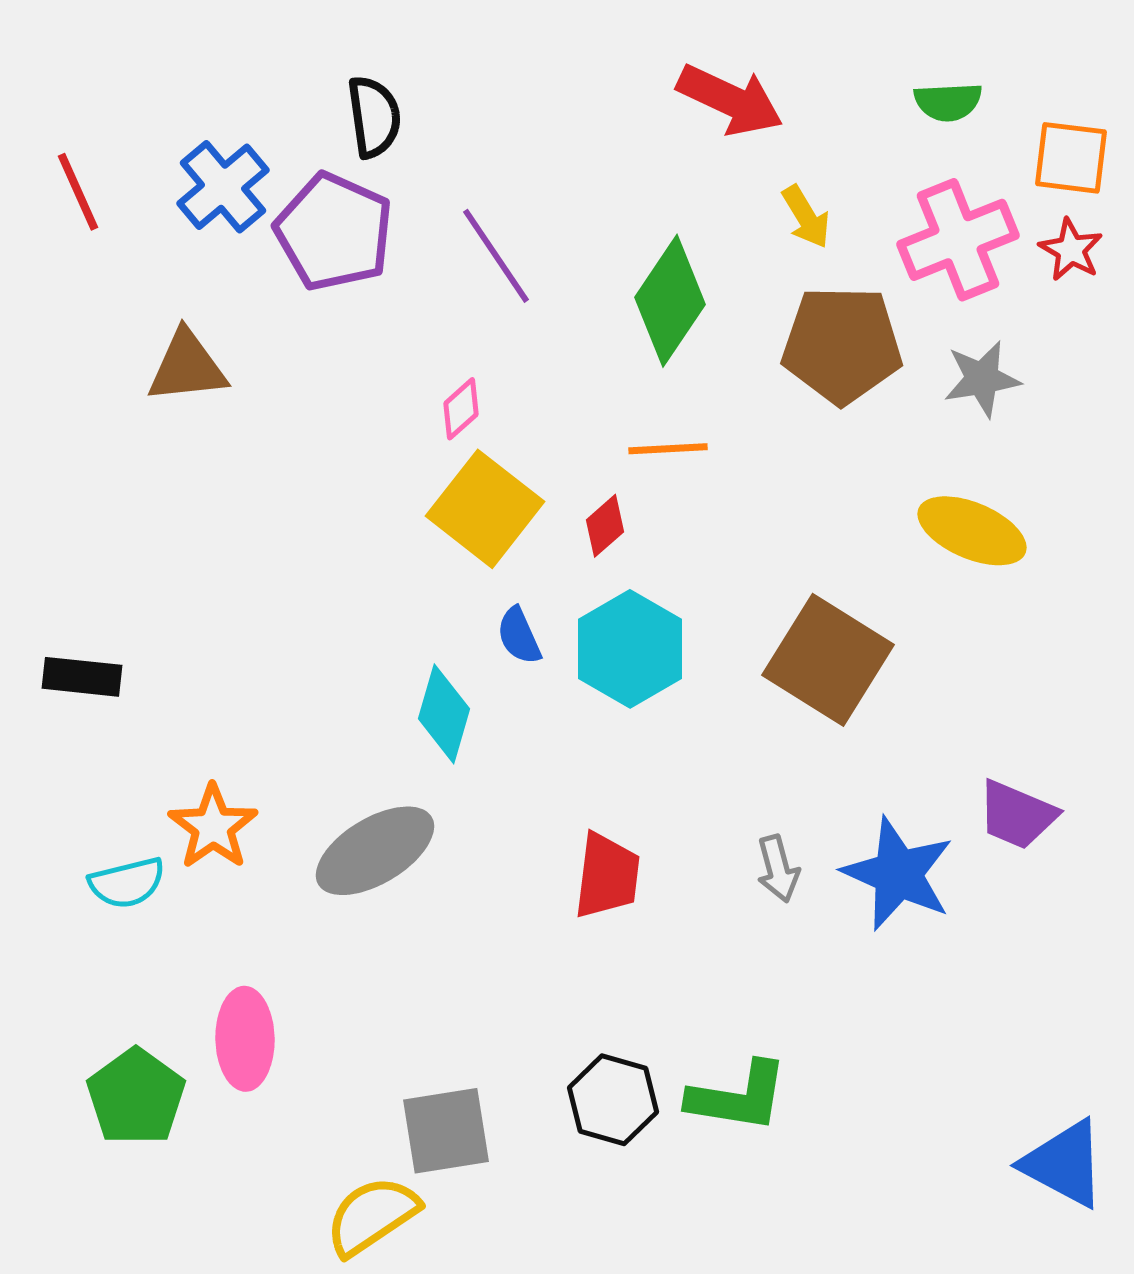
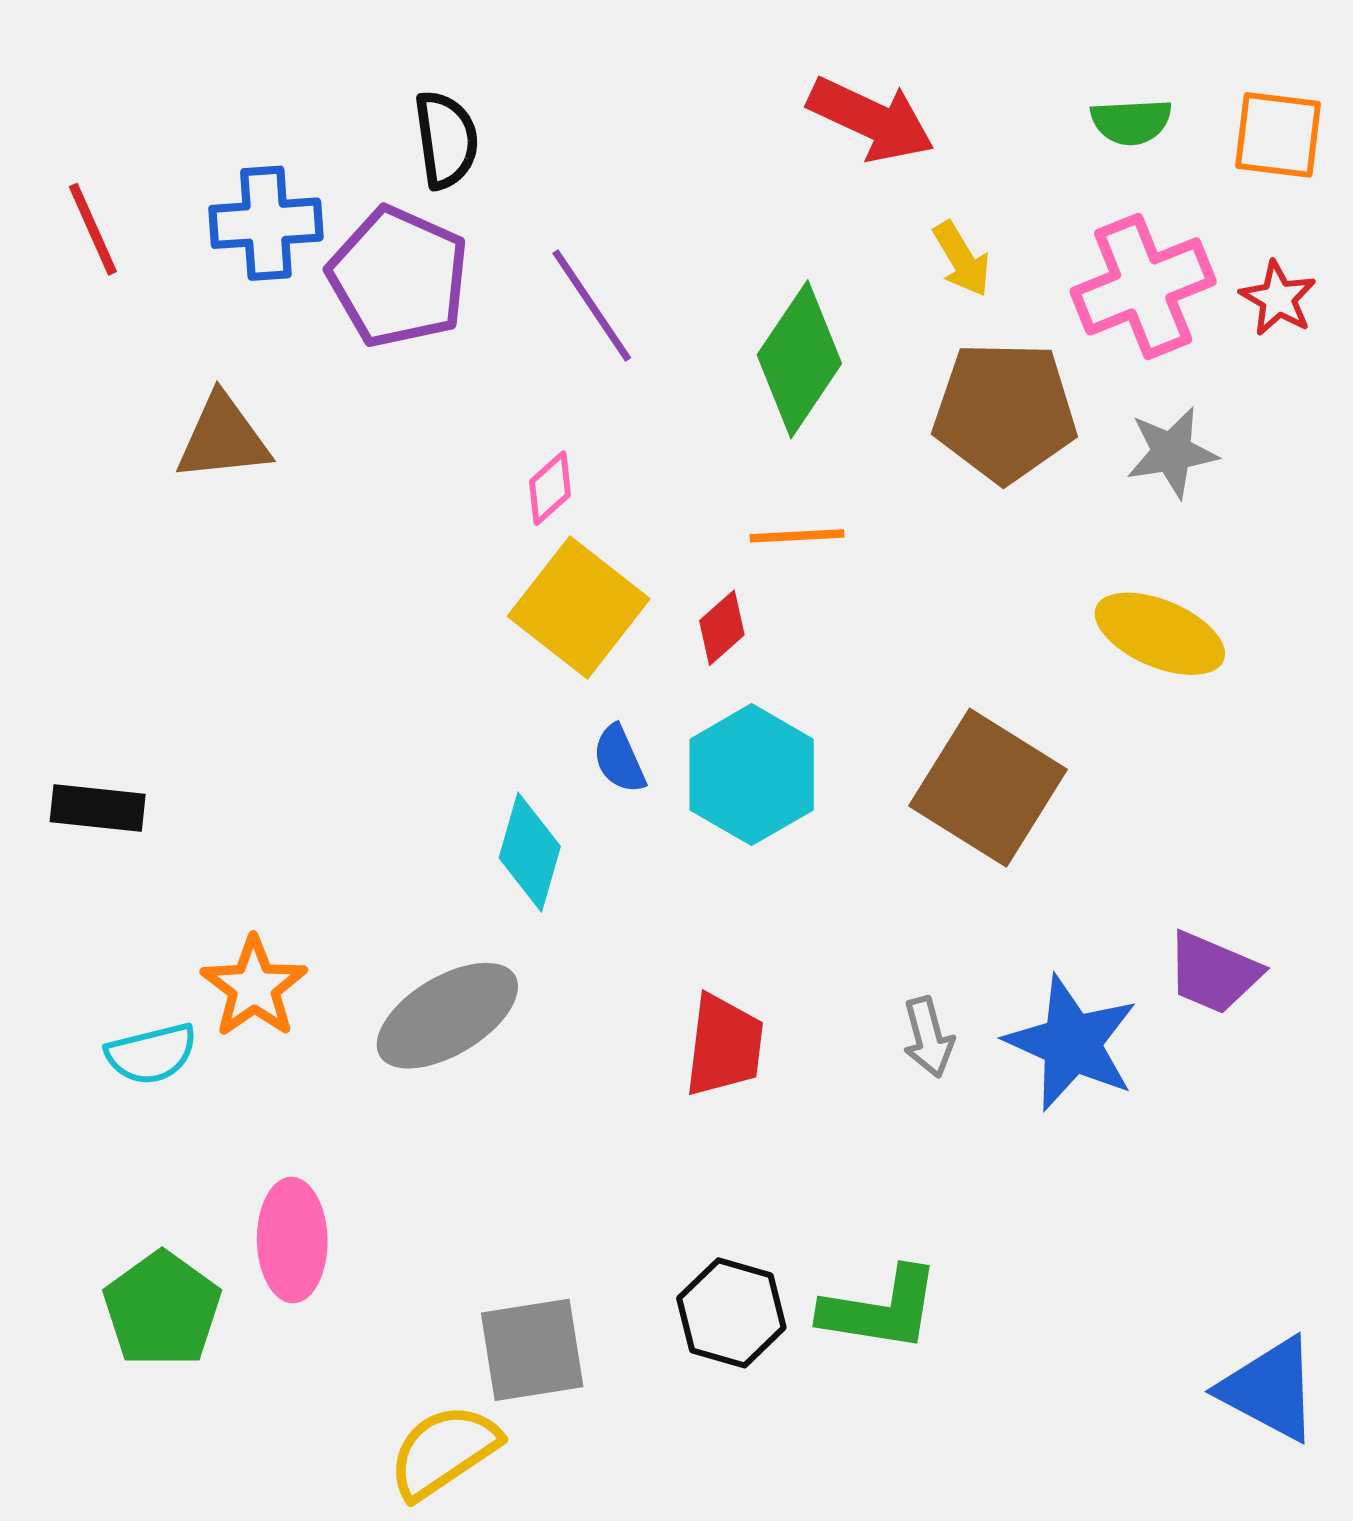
orange square: (1071, 158) -> (1278, 135), moved
blue cross: (223, 187) -> (266, 223), turned 36

